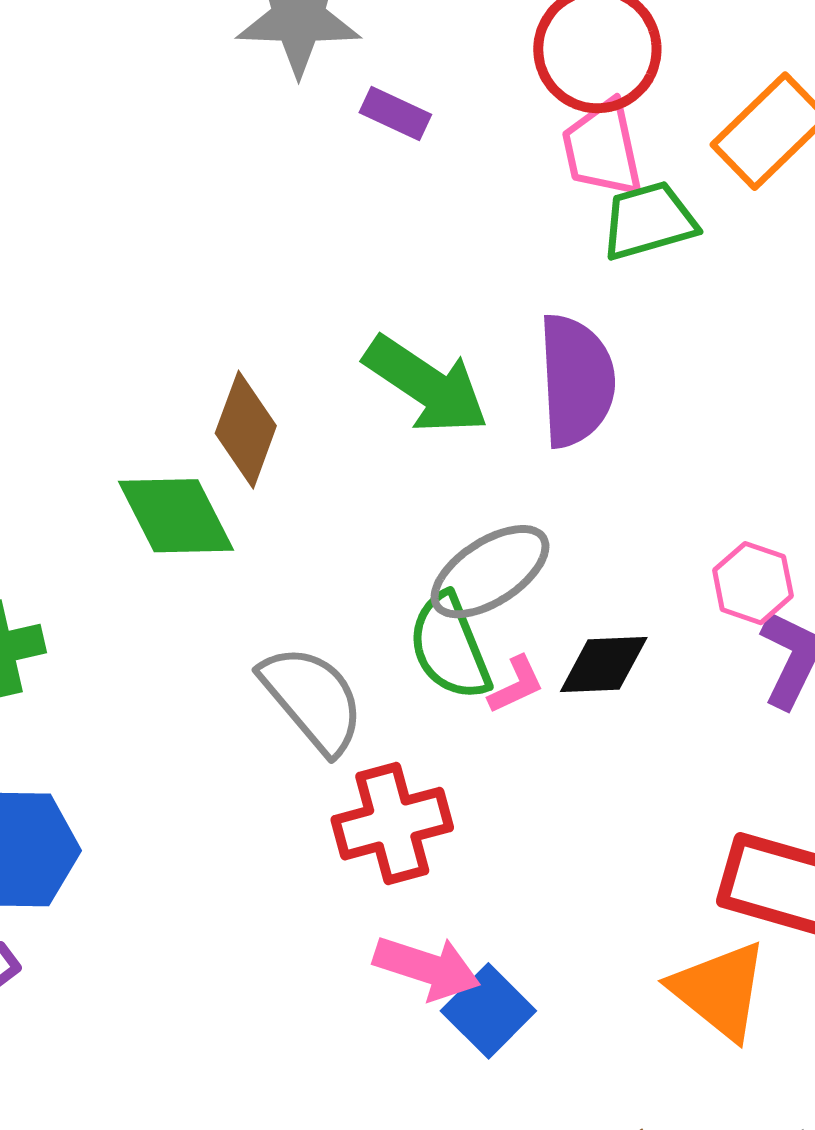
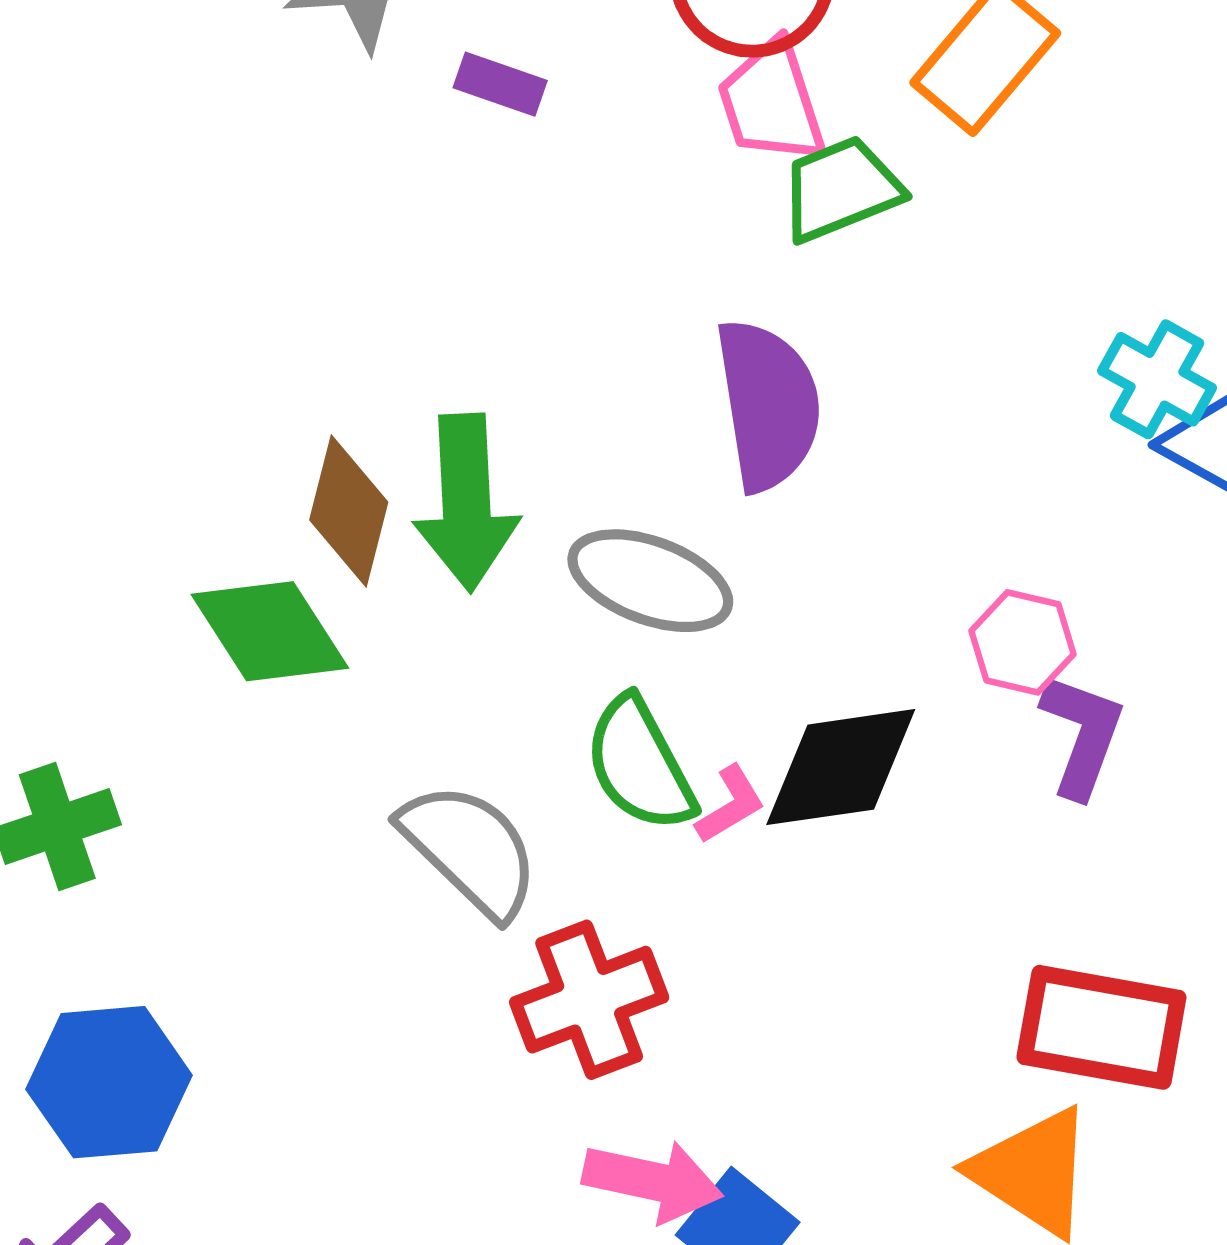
green arrow: (426, 385) -> (466, 503), moved, turned 59
gray ellipse: (490, 572) -> (650, 581), moved, turned 59
black diamond: (604, 665) -> (841, 767), size x1.4

